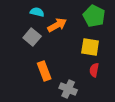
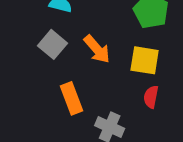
orange arrow: (57, 25) -> (97, 49), moved, turned 78

